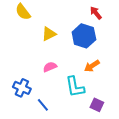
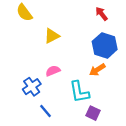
blue hexagon: (84, 36) -> (105, 45), moved
blue cross: (22, 88) -> (32, 87), moved, turned 30
purple square: (97, 105) -> (93, 113), moved

